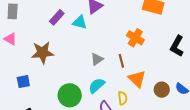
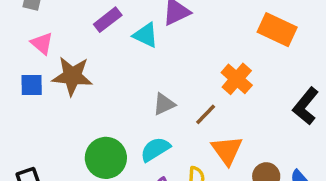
pink triangle: (10, 39) -> (42, 43), moved
brown line: (121, 61) -> (206, 114), turned 48
blue square: (23, 82) -> (32, 85), moved

